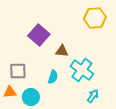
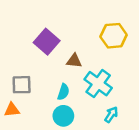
yellow hexagon: (95, 18) -> (114, 36), moved
cyan circle: (31, 97) -> (63, 116), moved

